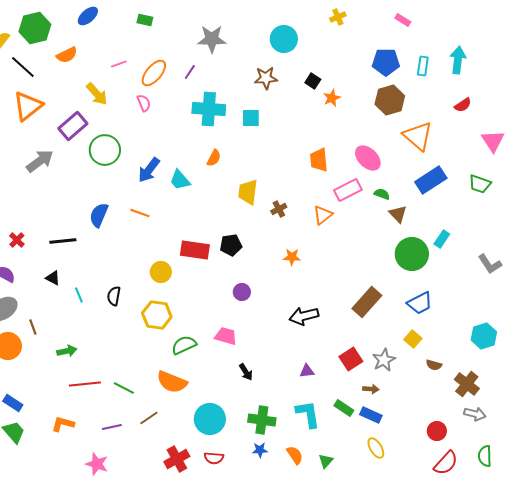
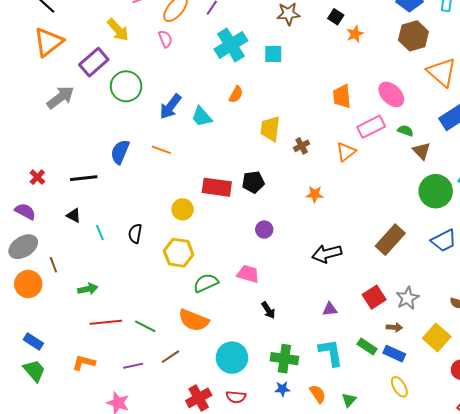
cyan cross: (209, 109) -> (231, 45), turned -36
yellow square: (413, 339) -> (437, 337), moved, size x1.5

